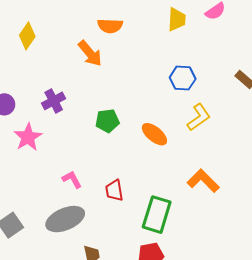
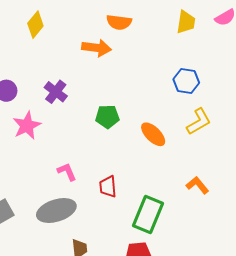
orange arrow: (90, 53) -> (96, 48), turned -48
purple cross: (54, 101) -> (56, 92), turned -30
orange L-shape: (203, 181) -> (197, 185), size x0.7

